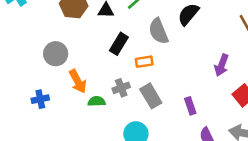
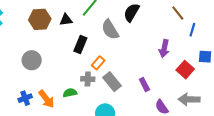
orange rectangle: (144, 62) -> (98, 63), moved, turned -32
orange arrow: (78, 81) -> (46, 99), moved
gray cross: (121, 88) -> (88, 79), turned 32

